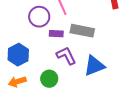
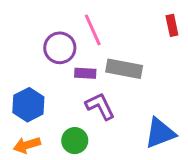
blue triangle: (94, 66) -> (160, 133), moved

